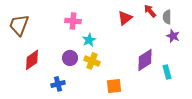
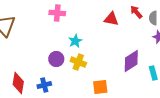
red triangle: (125, 18) -> (111, 19), turned 49
pink cross: (73, 21) -> (57, 13), moved
red diamond: (32, 60) -> (18, 83), moved, turned -45

